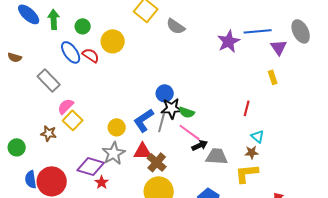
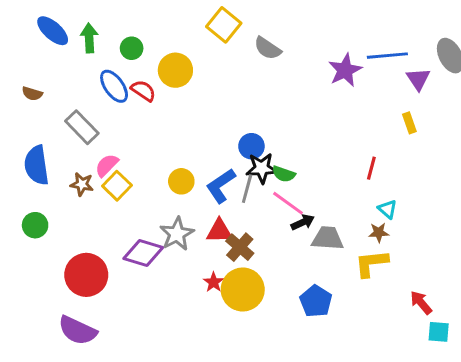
yellow circle: (117, 127) -> (181, 181), moved
brown star: (49, 133) -> (82, 184), moved
blue semicircle: (31, 179) -> (37, 165), moved, size x1.5
red star: (102, 182) -> (213, 282), moved

